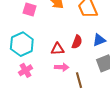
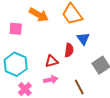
blue triangle: (99, 40) -> (83, 39), moved, turned -32
pink arrow: (62, 67) -> (51, 80), moved

